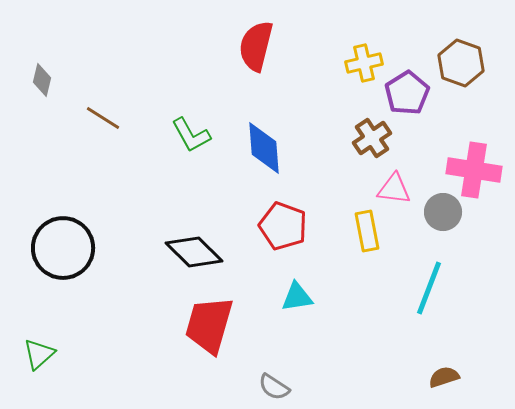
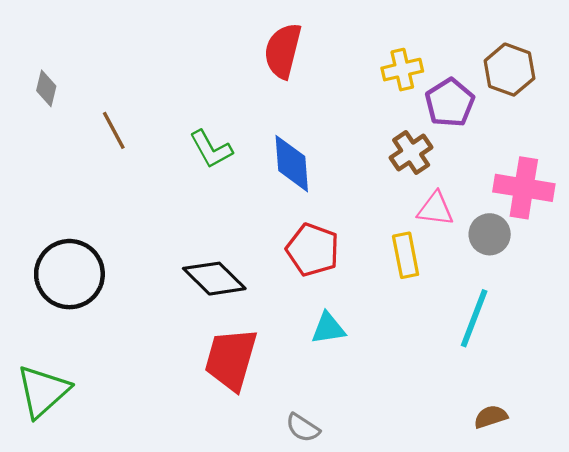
brown line: (103, 118) -> (114, 130), turned 30
green triangle: (39, 354) -> (43, 391), size x1.6

